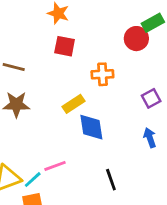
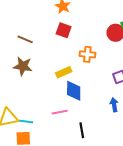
pink line: (55, 166) -> (60, 112), moved
cyan line: (33, 180) -> (26, 121), turned 40

